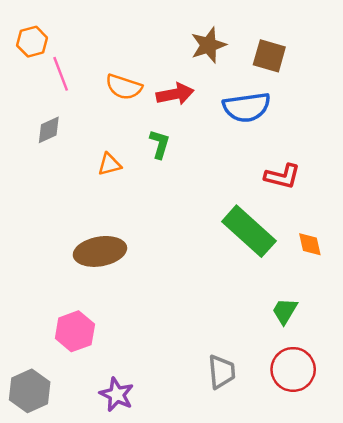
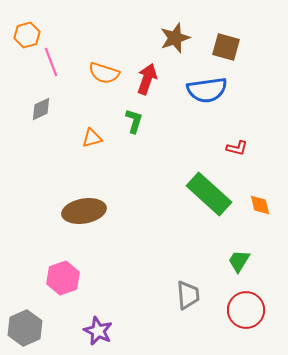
red arrow: (175, 94) -> (147, 79), turned -60
red L-shape: (282, 176) -> (237, 148), size x0.7
gray trapezoid: (222, 372) -> (188, 295), moved

